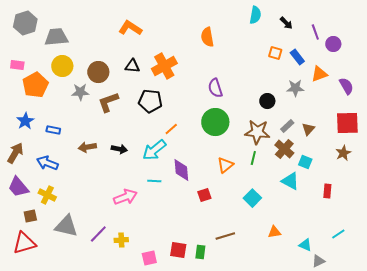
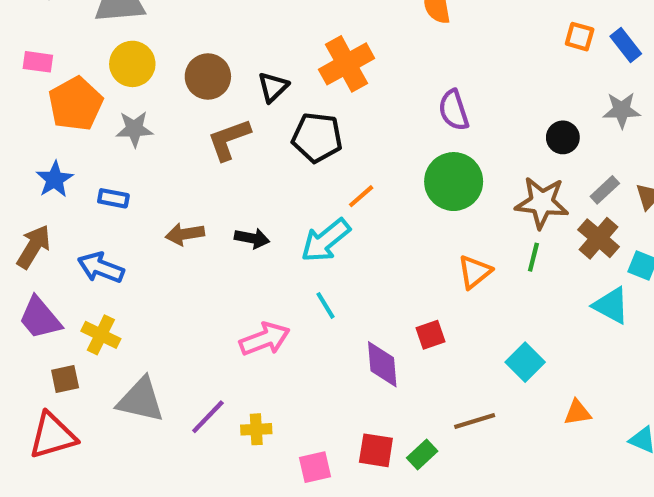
black triangle: (132, 66) -> (273, 87), moved, turned -49
gray star: (80, 92) -> (134, 129), moved
purple diamond: (181, 170) -> (382, 364), moved
cyan line: (154, 181) -> (326, 305), turned 56
cyan square: (252, 198) -> (525, 362), moved
green rectangle: (200, 252) -> (422, 455), turned 40

